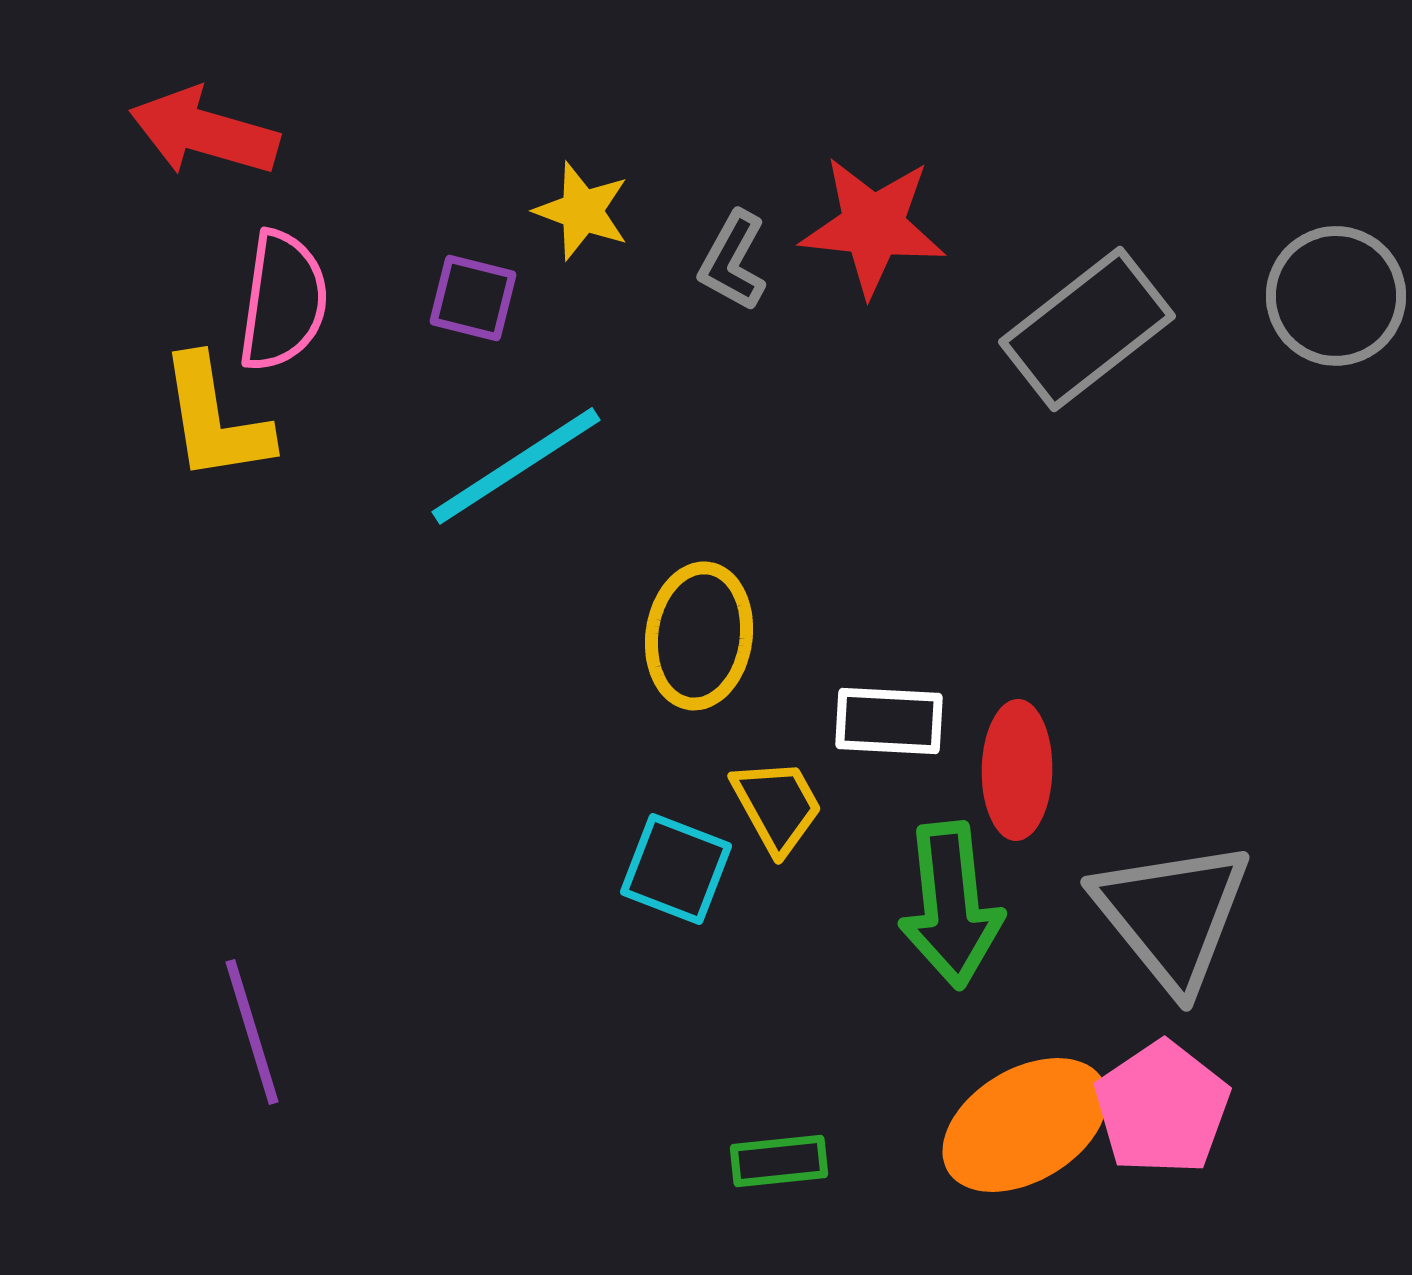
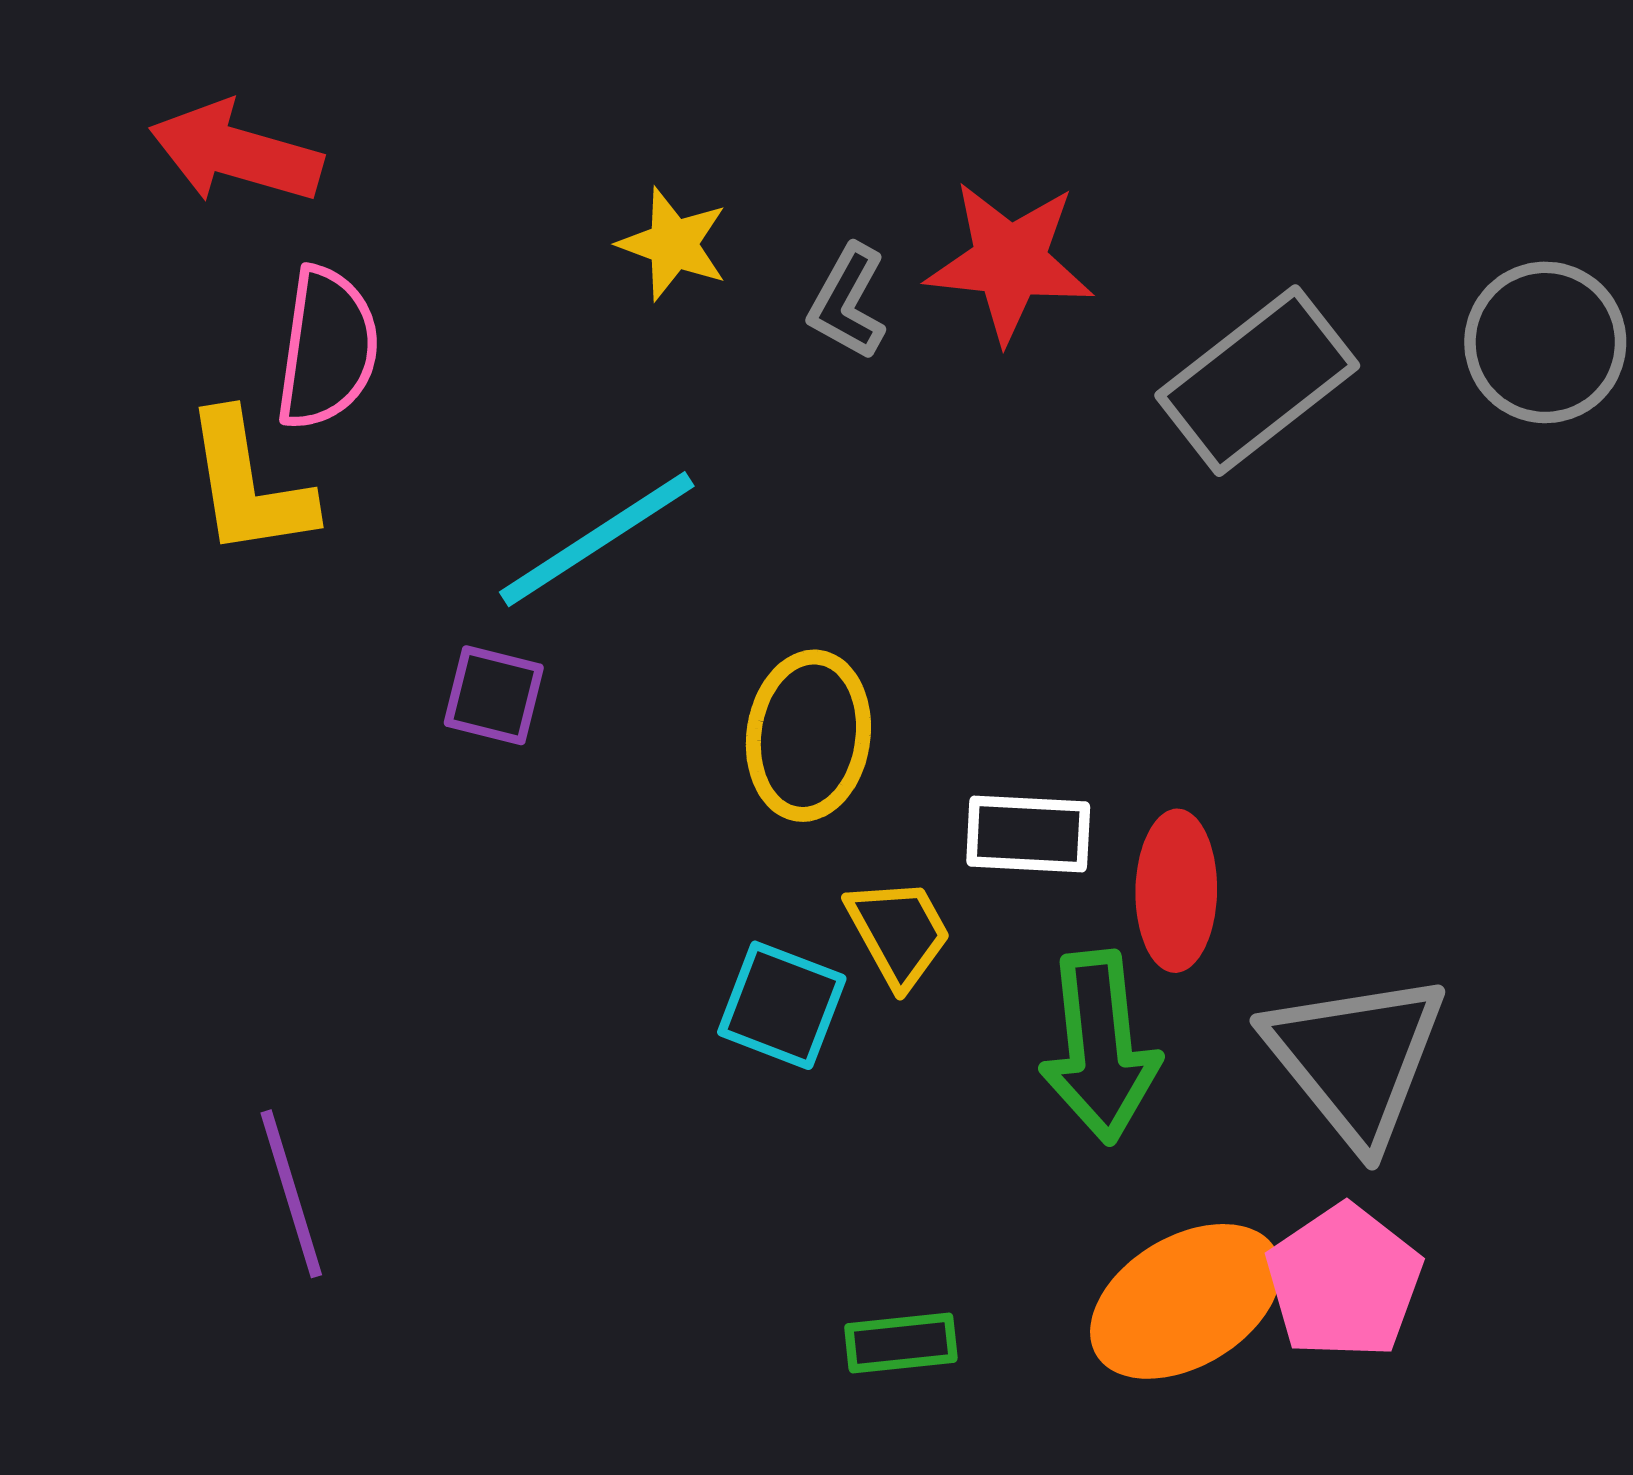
purple square: (473, 298) -> (494, 695), moved

